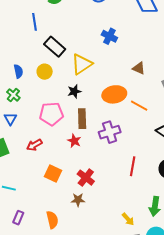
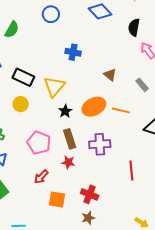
brown triangle: (139, 68) -> (110, 75), turned 32
black star: (74, 91) -> (65, 111), moved
pink pentagon: (51, 114) -> (39, 143), turned -30
purple cross: (110, 132) -> (100, 144), turned 30
red arrow: (34, 145) -> (41, 177), moved

